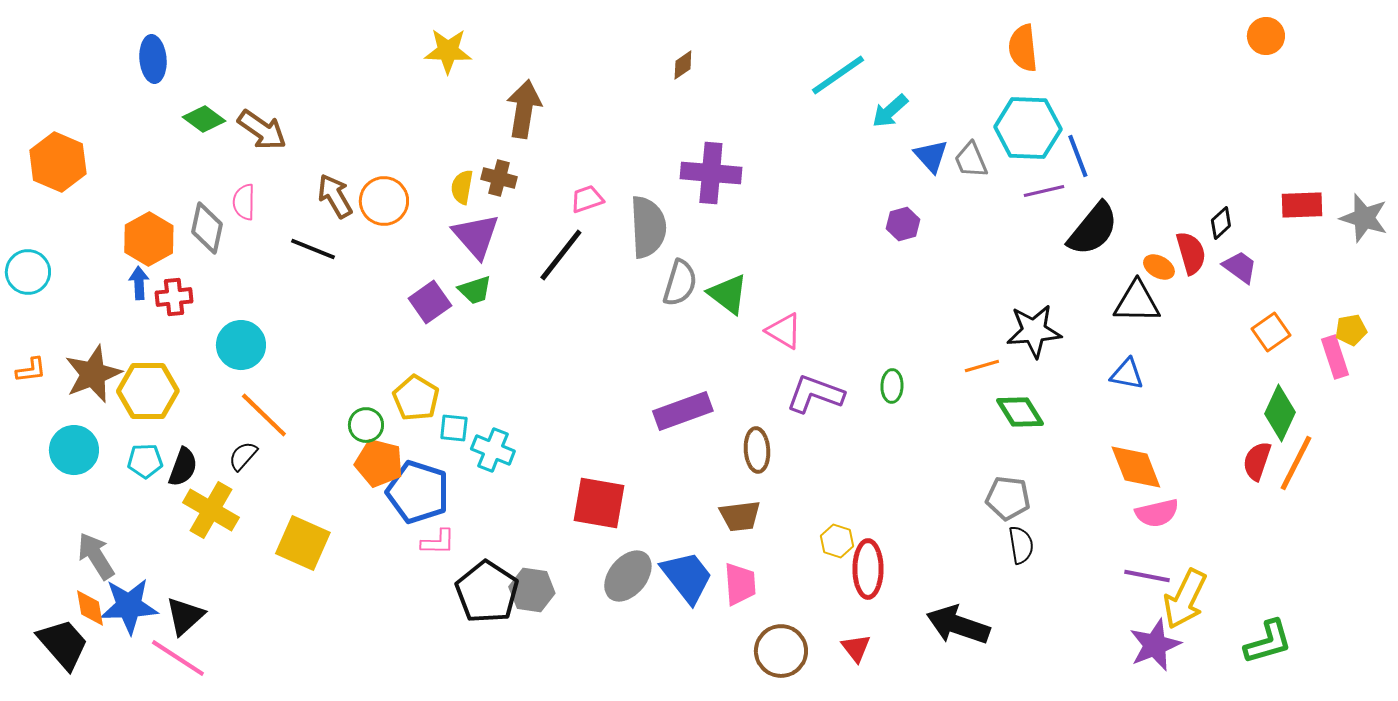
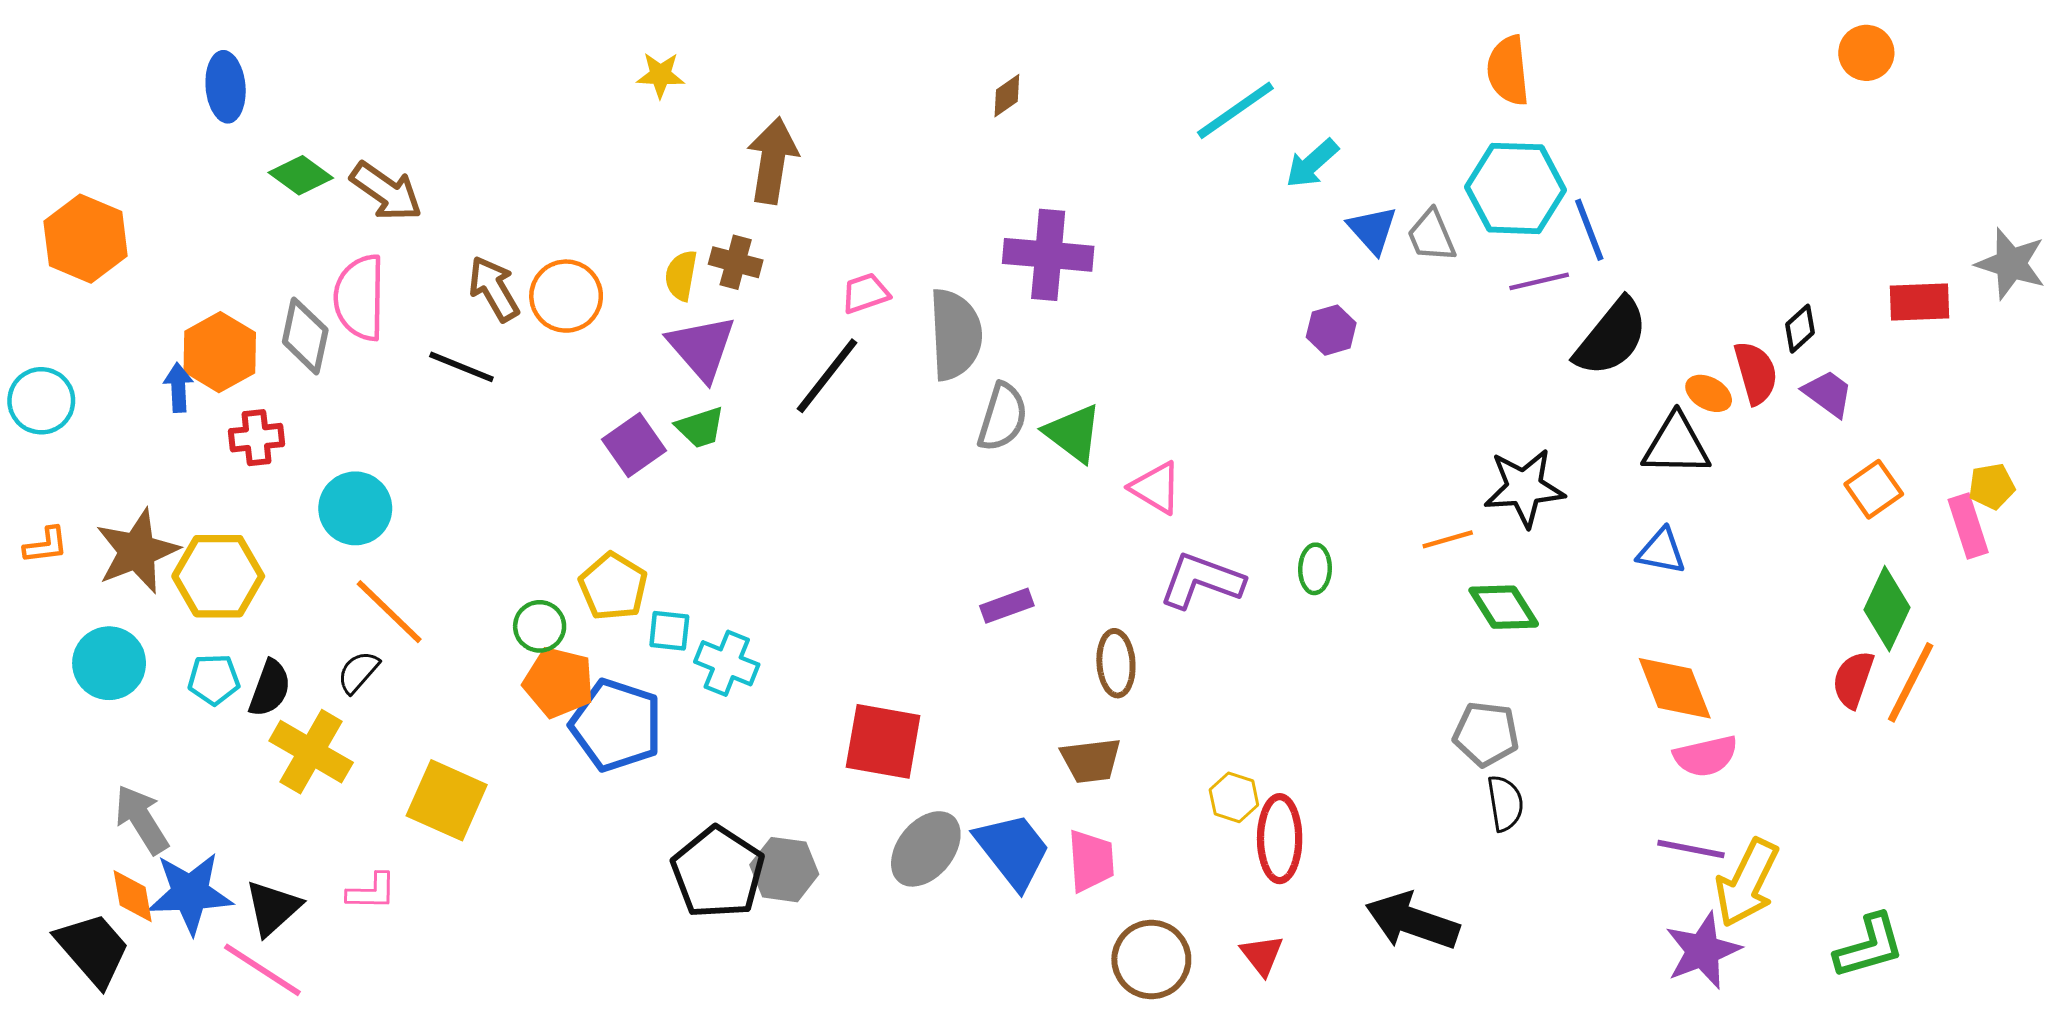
yellow star: (448, 51) -> (660, 75), size x0.7
pink semicircle: (244, 202) -> (360, 298), size x1.6
gray star: (1364, 218) -> (2011, 264), moved
blue arrow: (139, 283) -> (178, 388), moved
purple rectangle: (683, 411) -> (1007, 606), size x0.6
pink L-shape: (438, 542) -> (372, 892), moved

